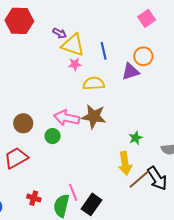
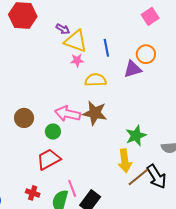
green star: (136, 138) -> (136, 136), size x1.5
red trapezoid: (16, 158) -> (49, 159), moved

